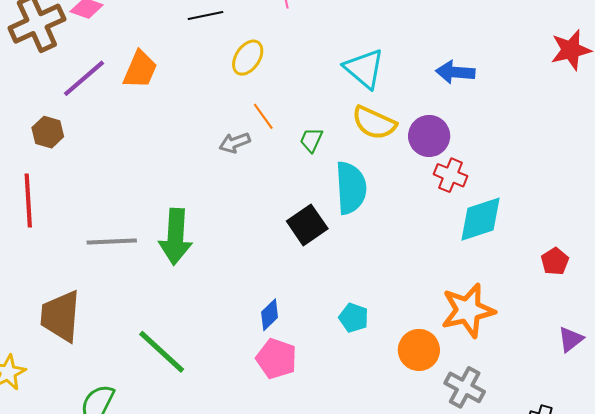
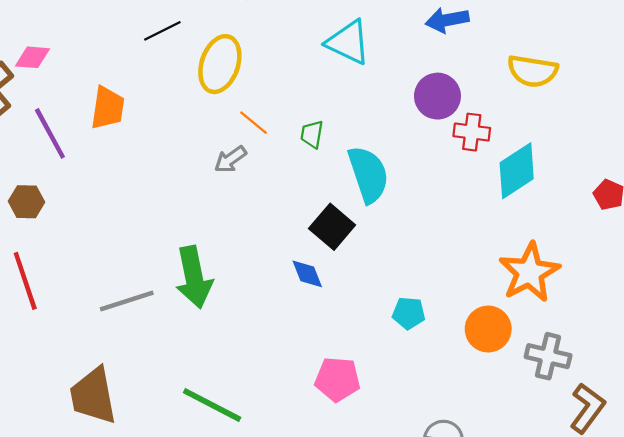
yellow ellipse: (248, 58) -> (220, 64), size x1.4
purple line: (84, 78) -> (50, 133), turned -63
yellow semicircle: (374, 123) -> (533, 71), moved
blue diamond: (270, 315) -> (307, 274), moved, turned -52

